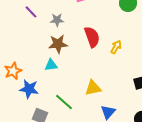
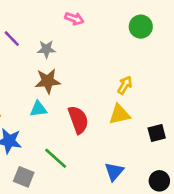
red semicircle: (92, 37) -> (78, 120), moved
yellow triangle: (93, 88) -> (119, 114), moved

